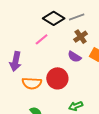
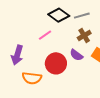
red circle: (57, 78) -> (56, 63), moved

